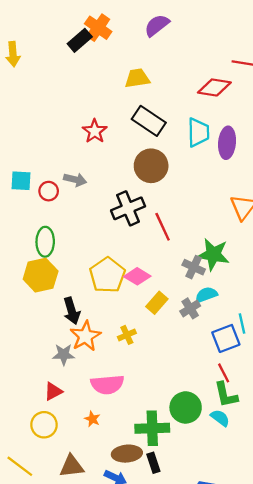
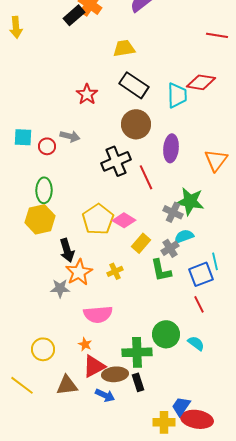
red diamond: (214, 87) -> (201, 82), moved
purple ellipse: (227, 143) -> (171, 148), moved
red triangle: (53, 391) -> (94, 366), moved, size x1.4
green L-shape: (226, 395) -> (161, 270), moved

